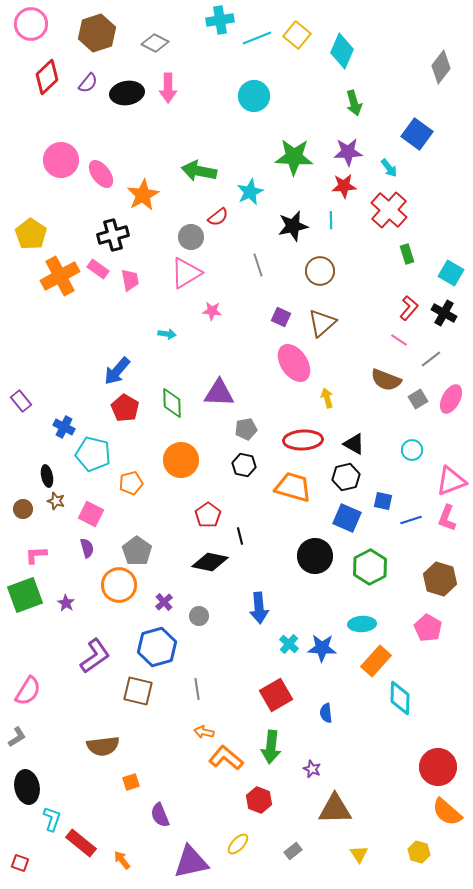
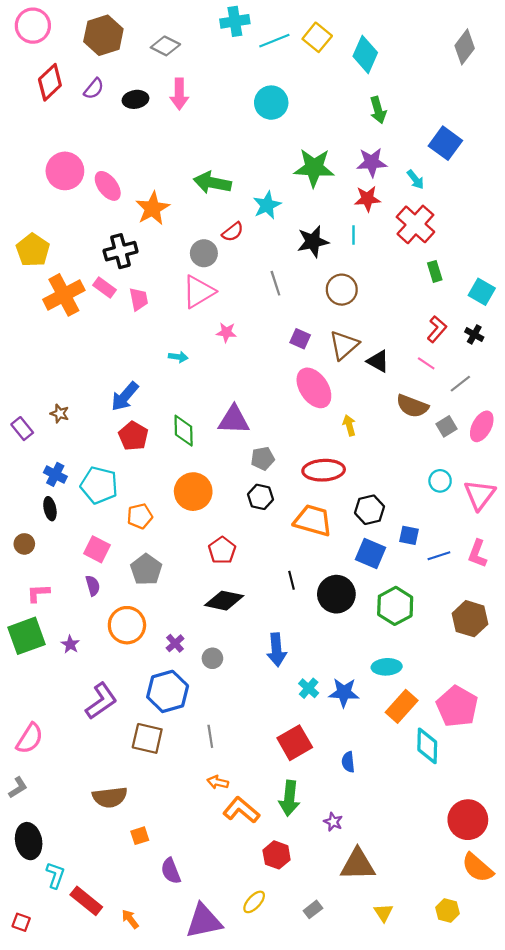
gray diamond: (441, 67) -> (465, 47), moved
black ellipse: (127, 93) -> (135, 99), size x0.7
black cross: (444, 313) -> (474, 334), size x0.7
blue cross: (64, 427) -> (55, 474), moved
black triangle: (354, 444) -> (378, 361), moved
pink triangle: (451, 481) -> (480, 495), moved, turned -32
brown star: (56, 501) -> (60, 414), moved
black line: (240, 536) -> (292, 580), moved
gray pentagon: (137, 551) -> (146, 570), moved
pink pentagon: (428, 628) -> (457, 706), moved, size x1.4

